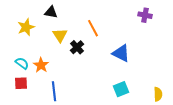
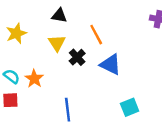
black triangle: (51, 12) -> (59, 16), moved
blue triangle: (121, 53) -> (111, 64), moved
blue line: (54, 91) -> (68, 110), moved

